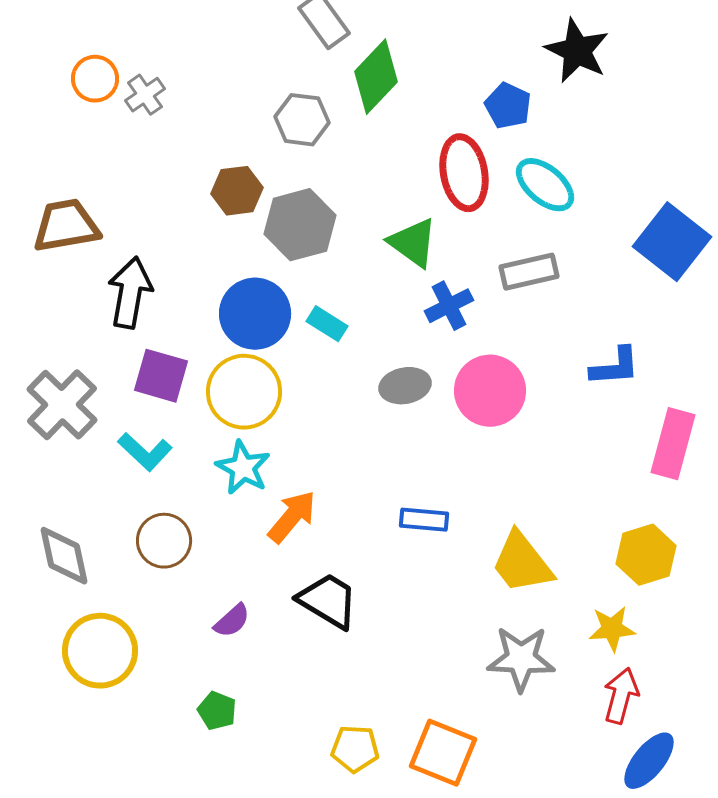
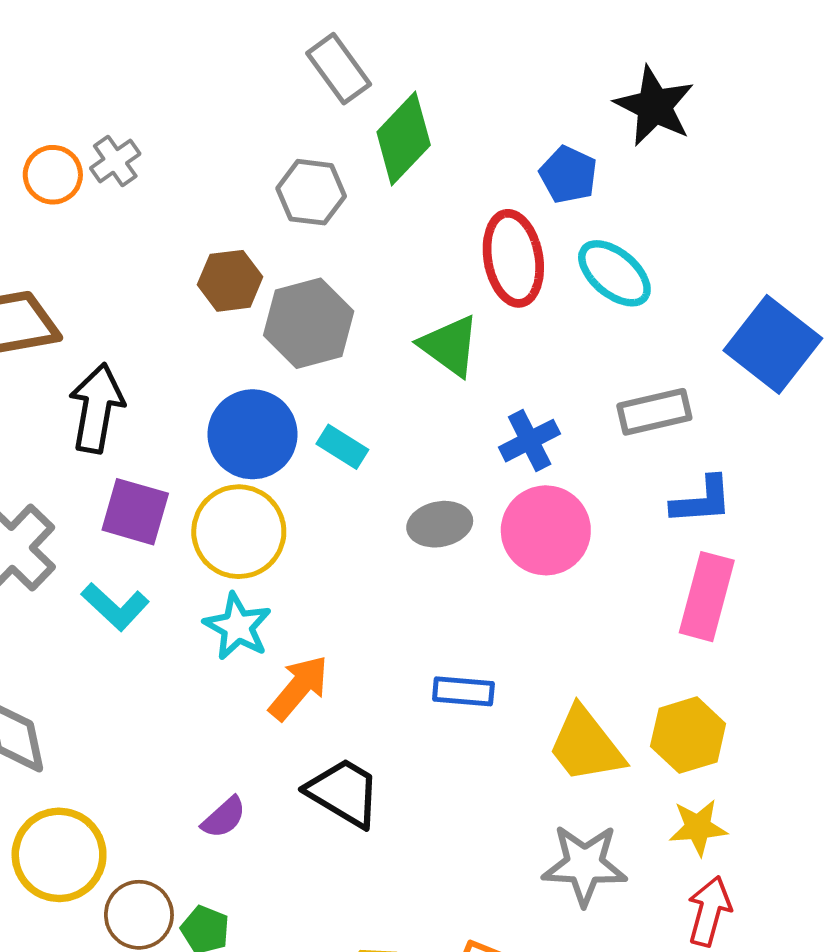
orange circle: (95, 79) -> (53, 175), moved
gray rectangle: (529, 272) -> (654, 412), moved
blue cross: (449, 306) -> (530, 441), moved
pink rectangle: (673, 444) -> (707, 597), moved
brown circle: (164, 541) -> (139, 915), moved
yellow hexagon: (646, 555) -> (688, 735), moved

